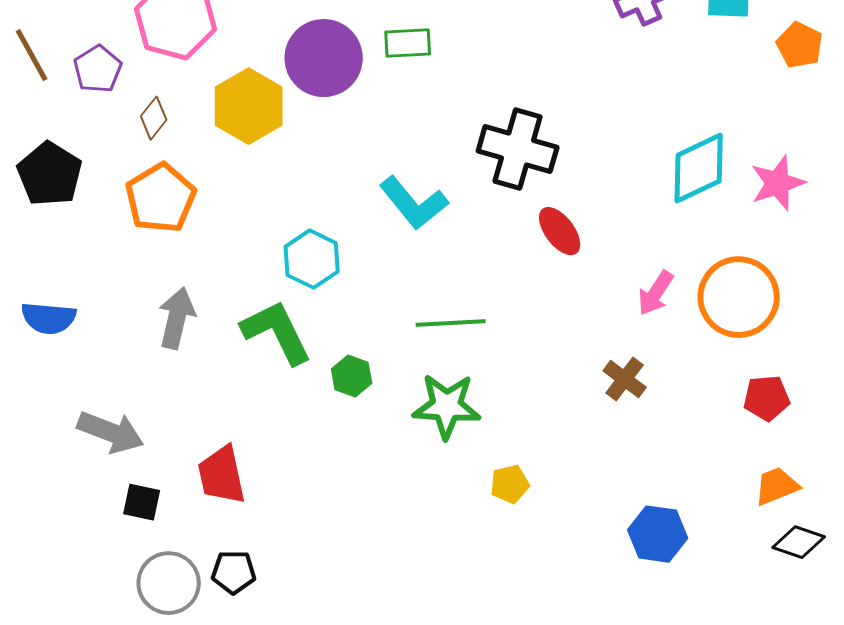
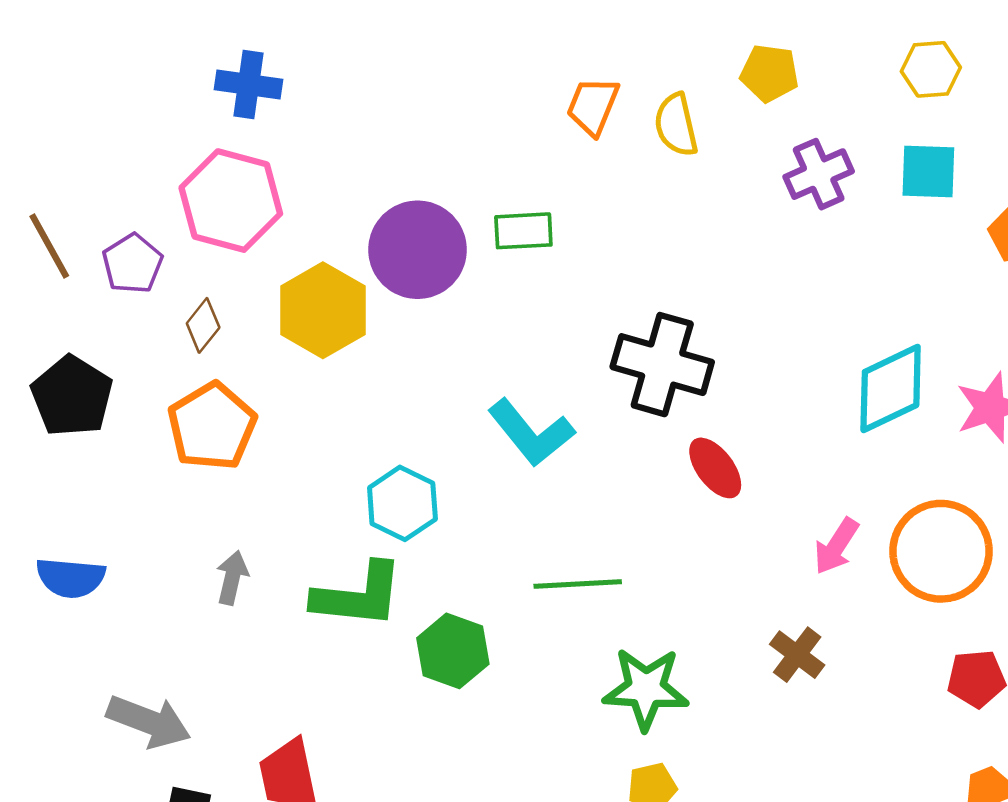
gray arrow: (177, 318) -> (232, 578), size x0.7
green L-shape: (277, 332) -> (358, 595), turned 122
green hexagon: (352, 376) -> (453, 651), size x1.4
green star: (447, 406) -> (646, 689), moved

